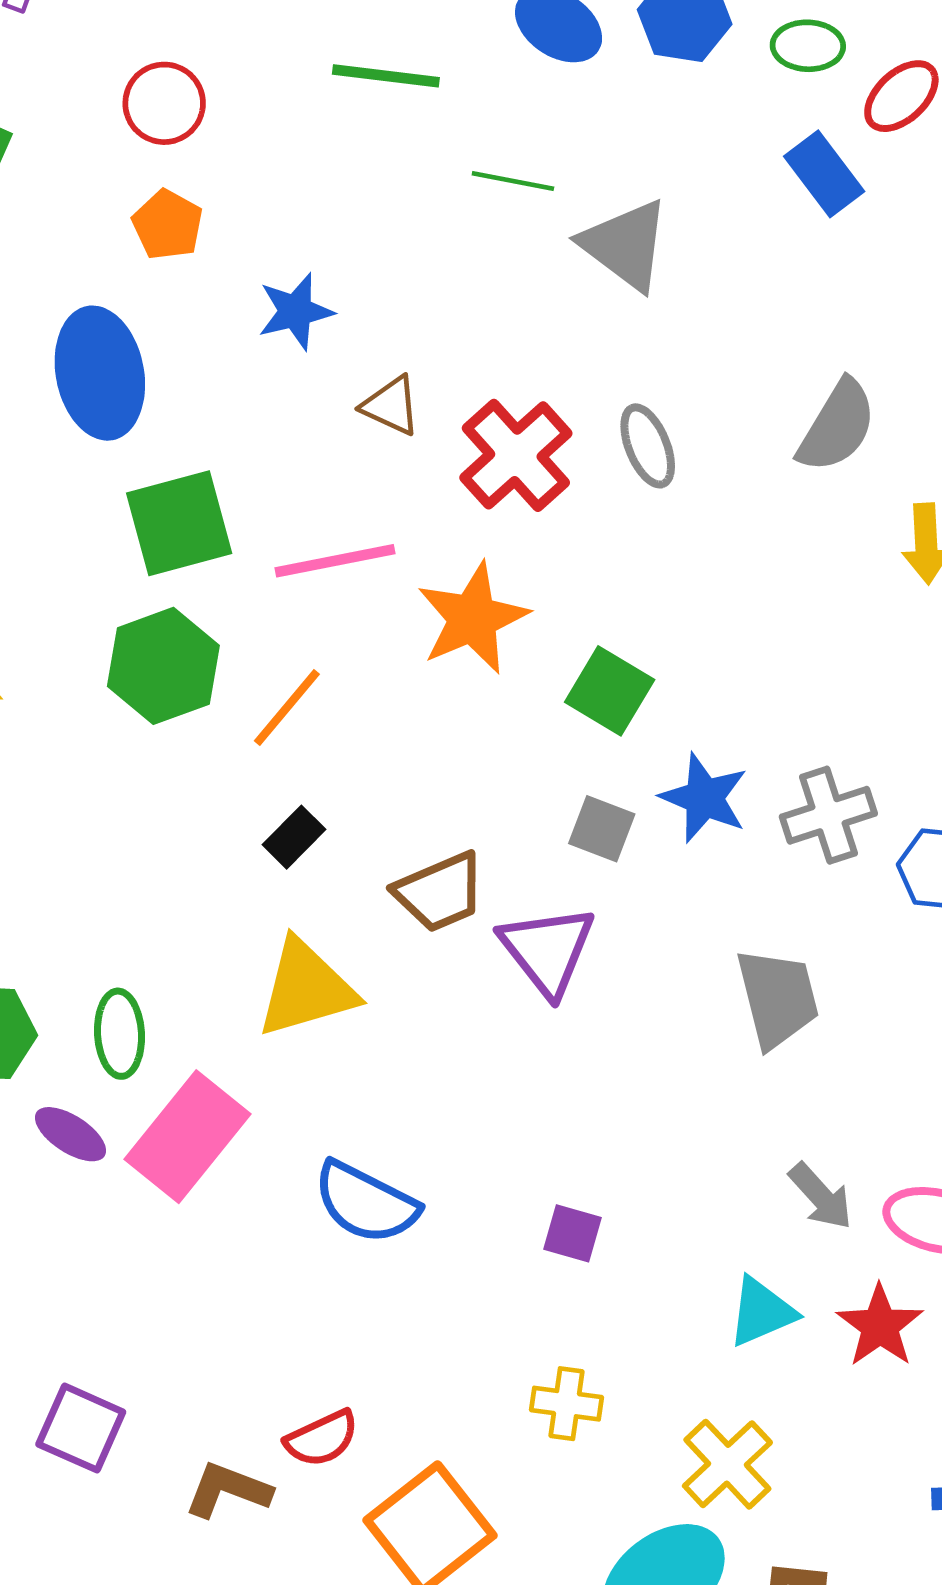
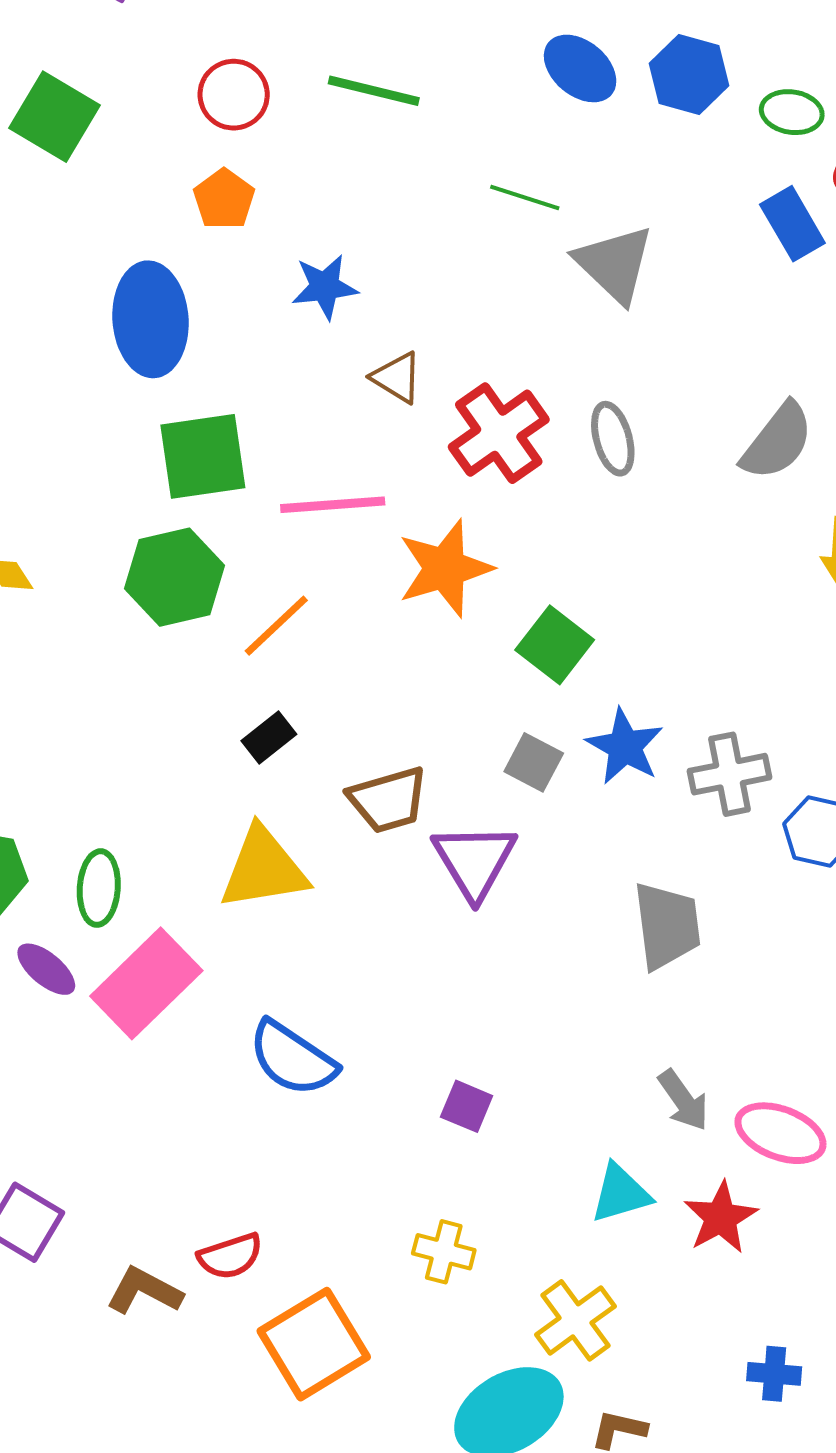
green line: (386, 76) -> (374, 91), moved

